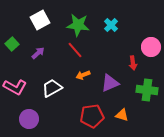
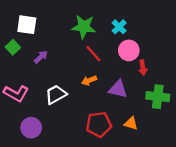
white square: (40, 20) -> (27, 25), moved, turned 36
pink circle: (151, 47) -> (129, 50), moved
red line: (75, 50) -> (93, 54), moved
purple triangle: (110, 83) -> (118, 89), turned 36

